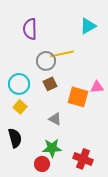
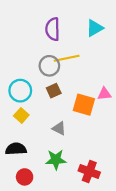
purple semicircle: (30, 29) -> (53, 29), moved
black semicircle: (15, 138) -> (16, 149), turned -78
red circle: (42, 164) -> (25, 177), moved

